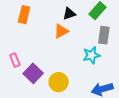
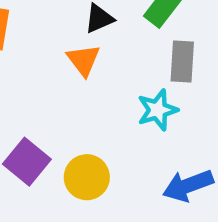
orange triangle: (61, 31) -> (83, 60), turned -35

